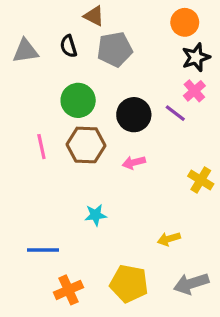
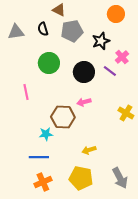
black star: (196, 57) -> (101, 41), moved
brown hexagon: (86, 145) -> (63, 117), moved
cyan star: (96, 215) -> (46, 134), moved
yellow arrow: (169, 239) -> (89, 150), moved
blue line: (43, 250) -> (39, 157), moved
gray arrow: (191, 284) -> (120, 178), turned -100

